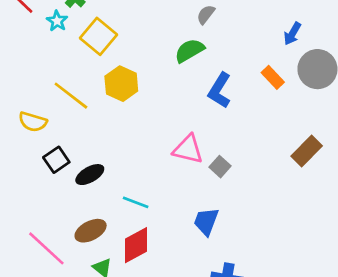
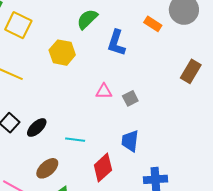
yellow hexagon: (121, 84) -> (62, 53), moved
pink triangle: (188, 149) -> (104, 91), size x0.7
gray square: (220, 167) -> (130, 98), turned 35
red diamond: (136, 245) -> (103, 168), moved

